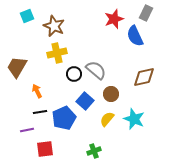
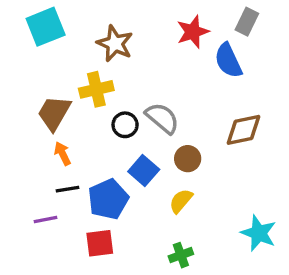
cyan square: (27, 16) -> (46, 27), size x1.6
brown star: (54, 26) -> (115, 44), moved
brown trapezoid: (17, 67) -> (54, 113), moved
cyan star: (134, 119) -> (259, 233), moved
red square: (45, 149) -> (100, 243), moved
green cross: (94, 151) -> (181, 255), moved

